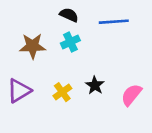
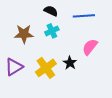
yellow cross: (62, 92) -> (46, 68), size x1.5
pink semicircle: (131, 95) -> (90, 47), moved

